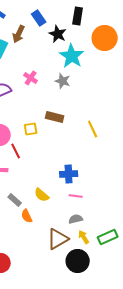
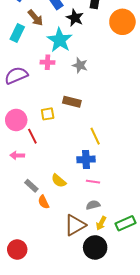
brown arrow: (19, 34) -> (35, 18), turned -66
cyan star: (72, 56) -> (60, 40), moved
pink cross: (31, 78) -> (48, 62), turned -32
yellow line: (93, 129) -> (95, 136), moved
yellow arrow: (84, 237) -> (101, 223), turned -120

